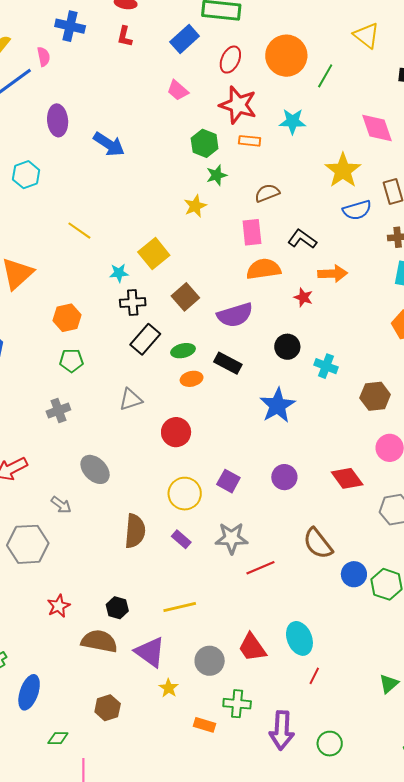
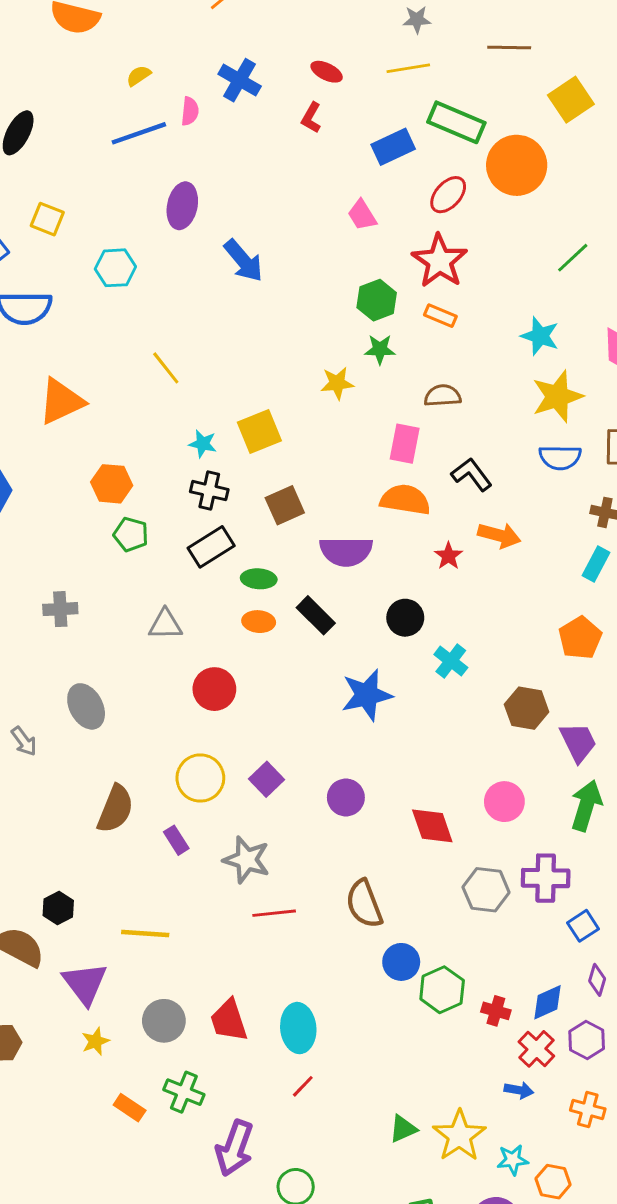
orange circle: (286, 56) -> (517, 165), moved
cyan star: (293, 121) -> (540, 336), moved
green pentagon: (71, 361) -> (131, 534), moved
brown hexagon: (375, 396) -> (527, 708), moved

